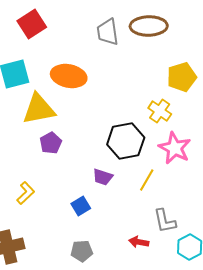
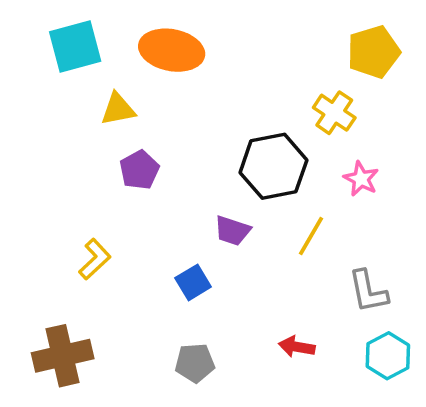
yellow triangle: (39, 109) -> (118, 109), size x0.6
pink star: (175, 148) -> (361, 179), size x0.6
gray L-shape: (165, 221) -> (368, 291), moved

